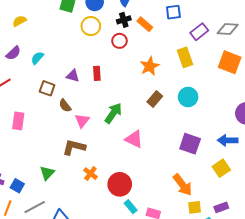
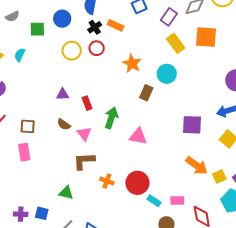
yellow circle: (91, 26) -> (72, 51), moved
yellow rectangle: (185, 57) -> (176, 43), moved
cyan semicircle: (37, 58) -> (20, 55), moved
red rectangle: (97, 73) -> (87, 103), moved
brown square: (47, 88) -> (28, 126), moved
cyan circle: (188, 97) -> (167, 74), moved
green triangle: (47, 173) -> (66, 193), turned -42
yellow square: (195, 207) -> (219, 177), moved

